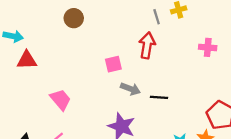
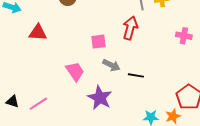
red triangle: (27, 60) -> (38, 33), moved
pink trapezoid: (60, 100) -> (75, 71), moved

